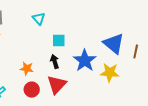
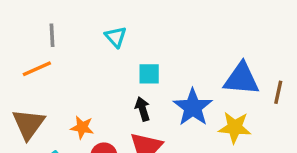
blue triangle: (114, 44) -> (241, 79), turned -35
orange star: (27, 69) -> (82, 127), moved

